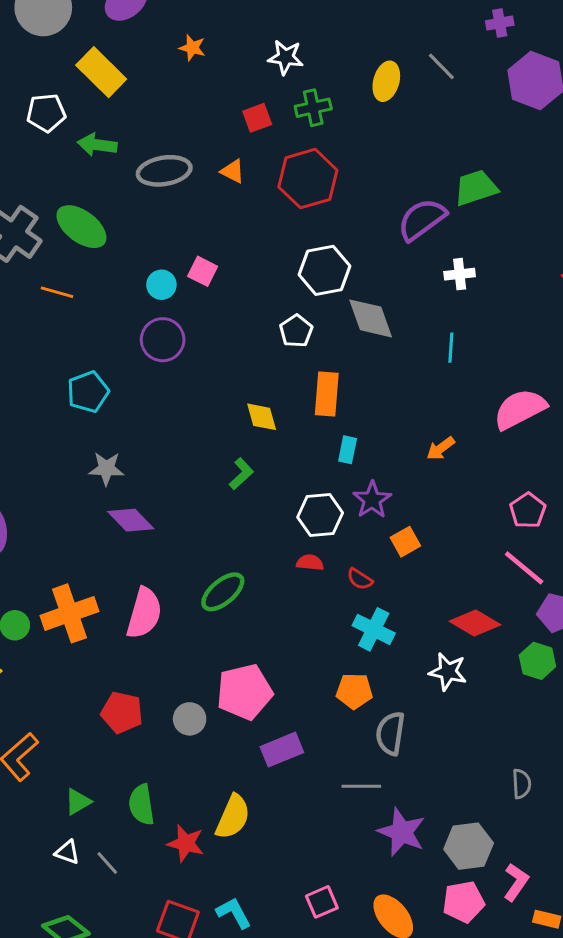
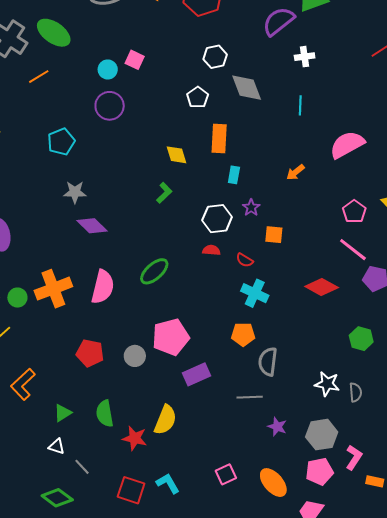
white hexagon: (325, 270) -> (215, 57), size x0.7
orange line: (57, 292) -> (39, 77), turned -45
purple star: (372, 500) -> (251, 208), size x0.7
orange square: (405, 542) -> (274, 235), turned 36
green hexagon: (537, 661) -> (361, 339), moved
white star: (448, 672) -> (327, 384), moved
purple star: (402, 832) -> (277, 427), size x0.6
gray line: (107, 863) -> (82, 467), moved

